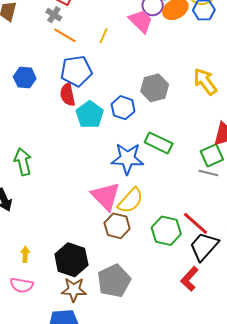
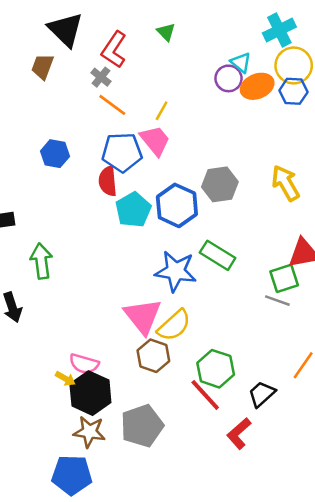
pink trapezoid: (141, 21) -> (155, 141), moved
blue hexagon: (123, 108) -> (177, 205), size x1.4
red line: (196, 223) -> (205, 395), moved
black trapezoid: (204, 246) -> (262, 394), size x0.7
yellow arrow: (25, 254) -> (65, 379), moved, turned 112
pink semicircle: (22, 285) -> (84, 364), moved

